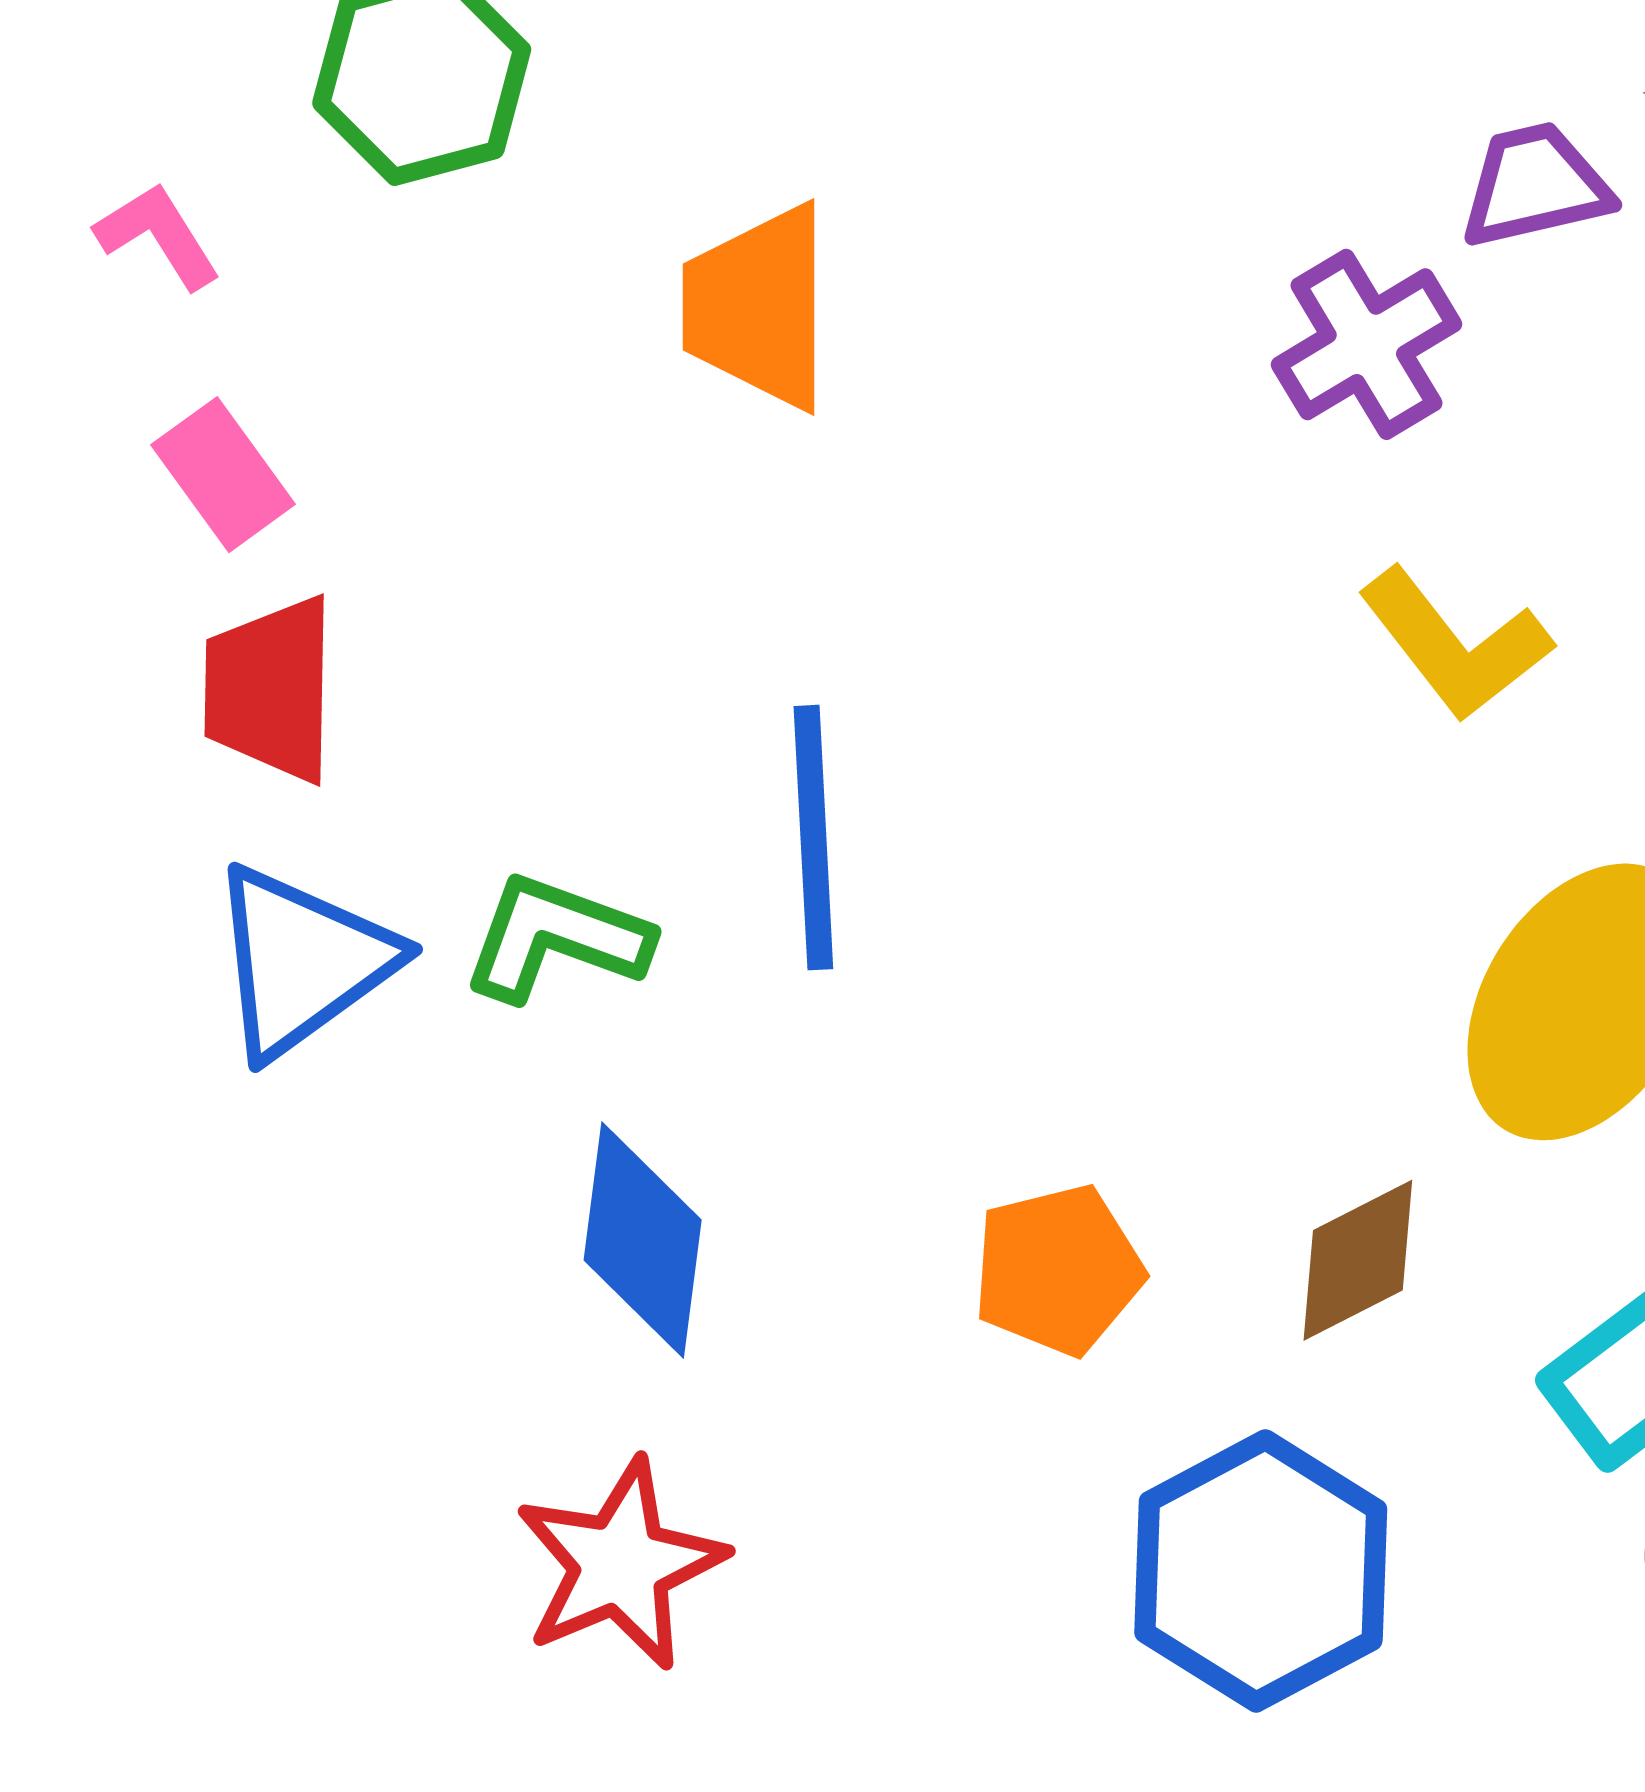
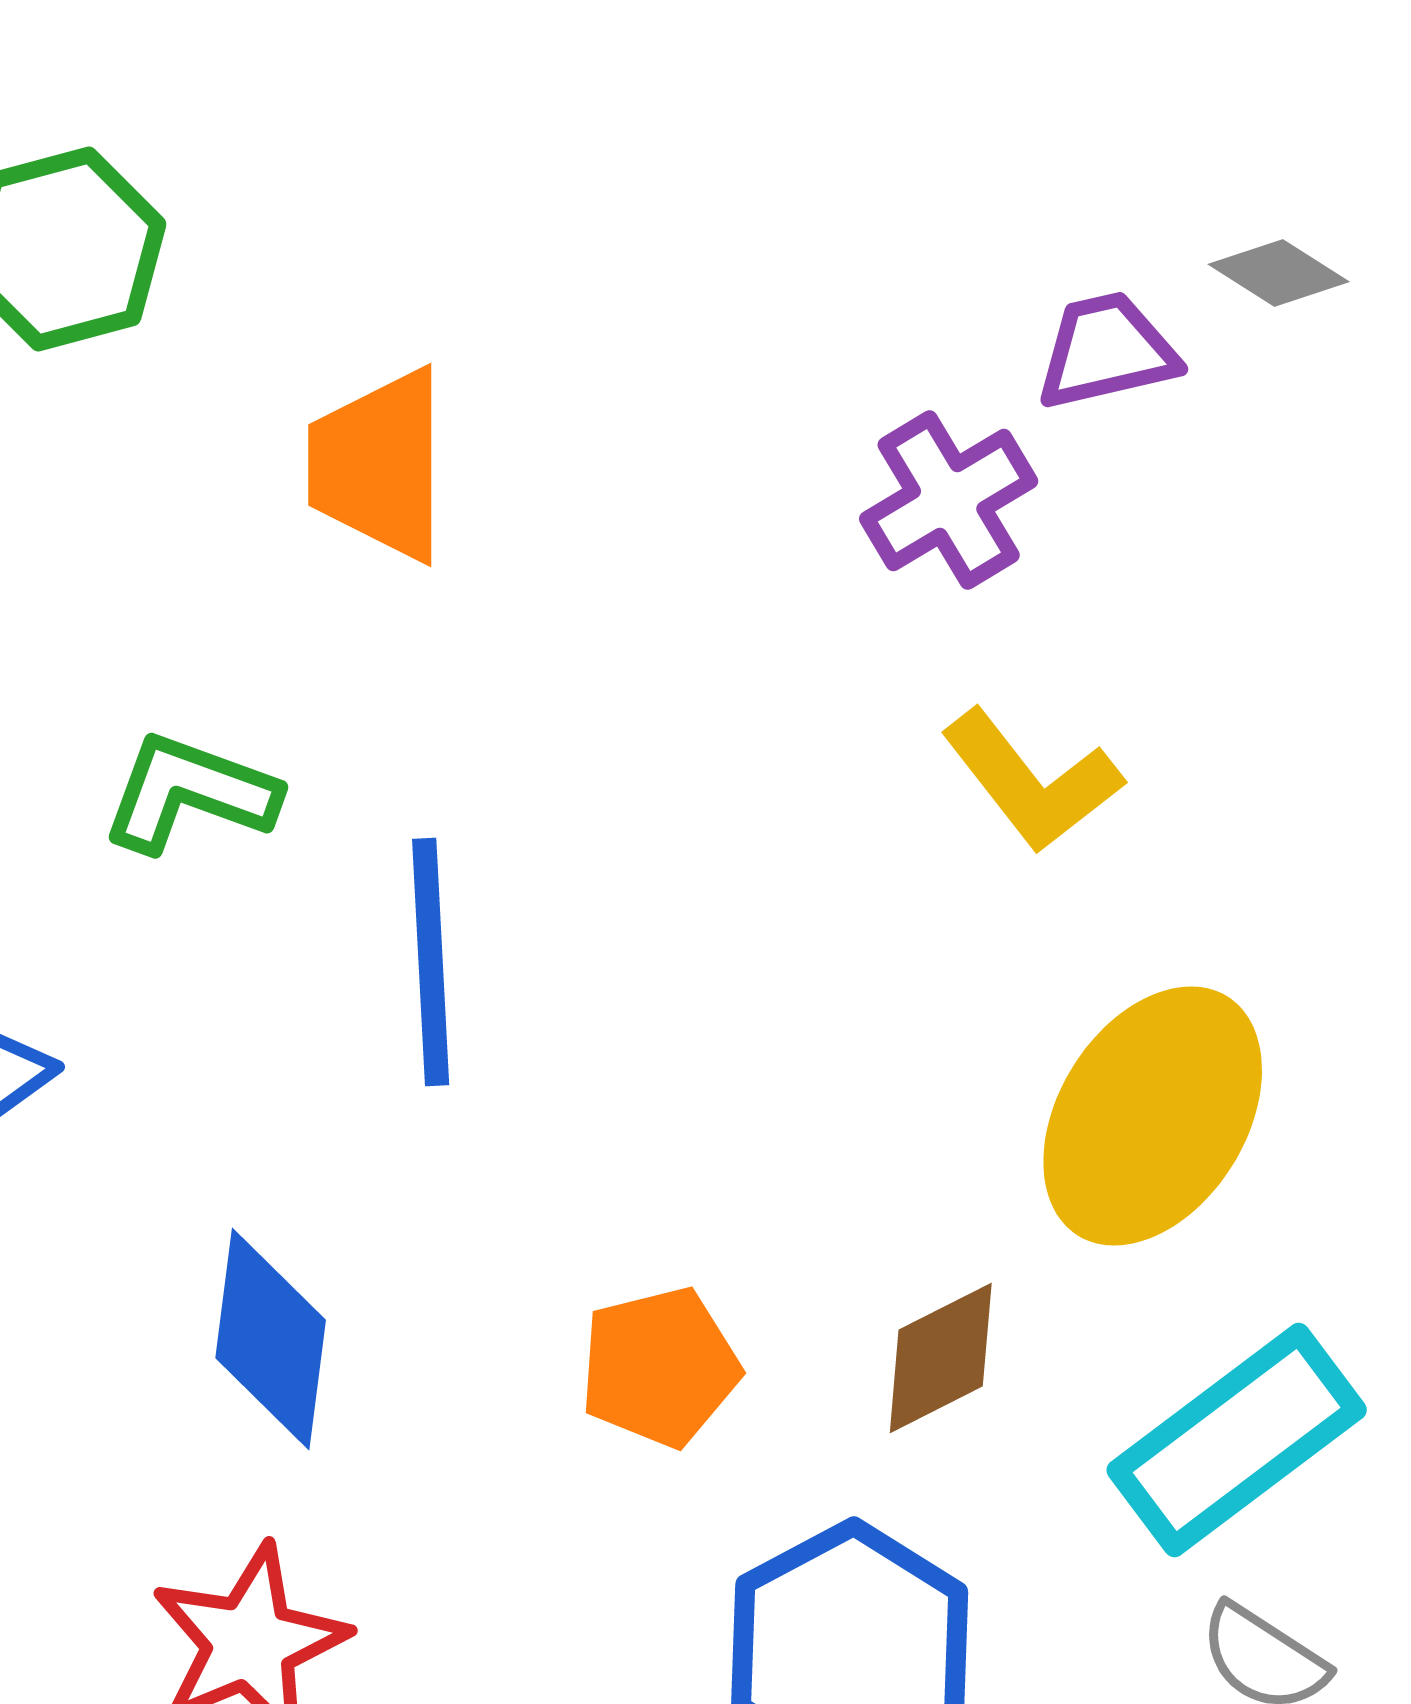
green L-shape: (556, 938) -> (190, 793), moved

